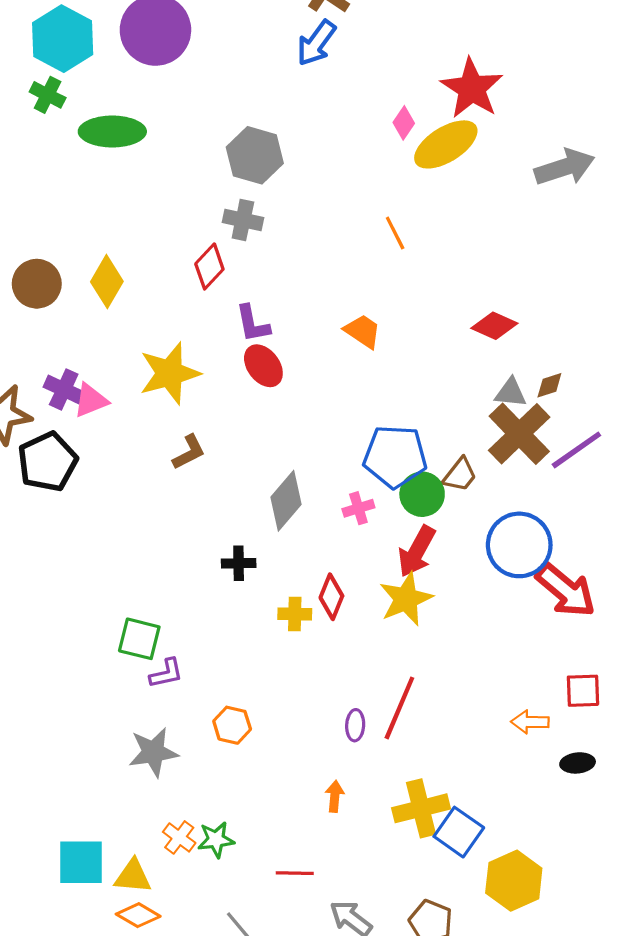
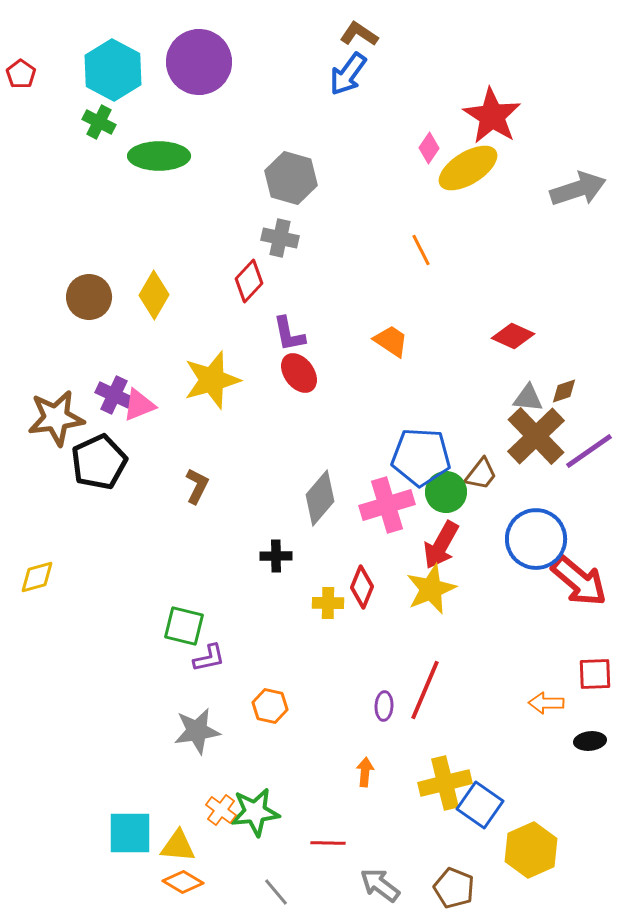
brown L-shape: (189, 452) -> (197, 486), moved, turned -36
pink cross: (358, 508) -> (387, 505), size x1.8
green star: (216, 840) -> (255, 812), size x1.4

